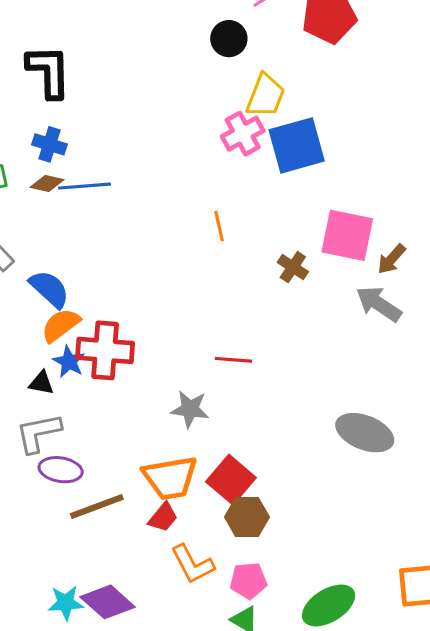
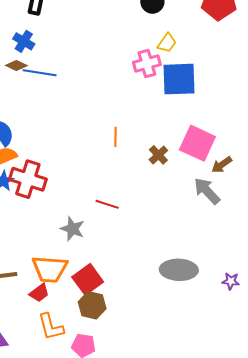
yellow trapezoid: (265, 96) -> (167, 43), size x0.7
orange line: (219, 226) -> (115, 137), moved
gray ellipse: (365, 433) -> (179, 270), turned -33

